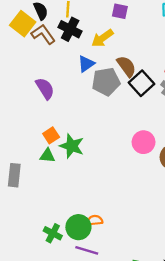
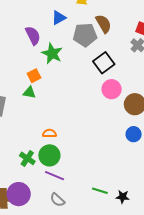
blue triangle: (86, 64) -> (59, 18), moved
black square: (141, 83) -> (104, 63), moved
green star: (72, 146) -> (52, 53), moved
orange semicircle: (95, 220) -> (49, 133), moved

